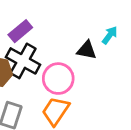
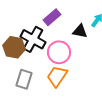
purple rectangle: (20, 31) -> (52, 17), moved

